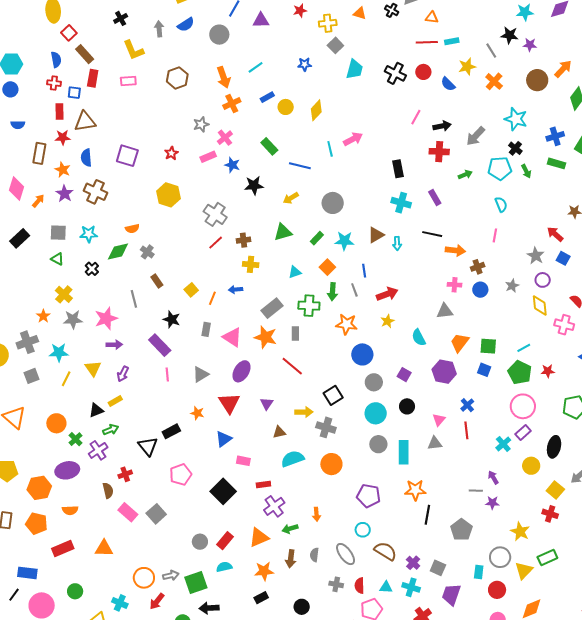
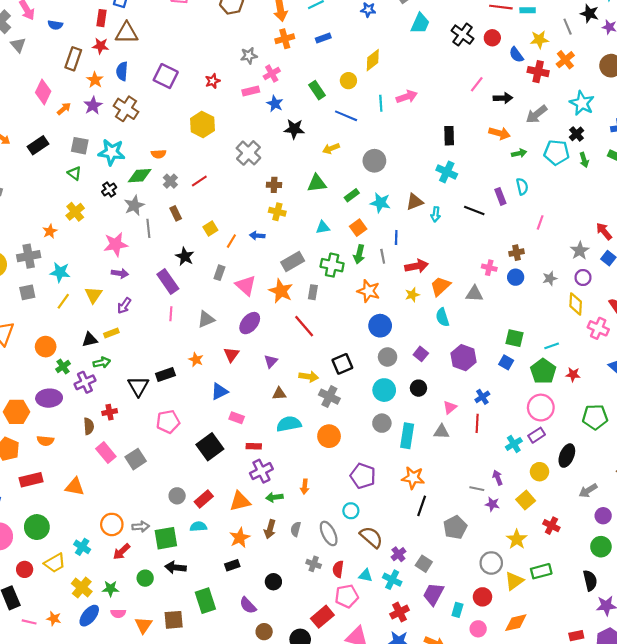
yellow circle: (286, 107) -> (348, 81), moved
red cross: (439, 152) -> (538, 72), moved
purple rectangle: (435, 197) -> (500, 196), moved
cyan semicircle: (501, 204) -> (522, 186), moved
cyan star: (89, 234) -> (112, 152), size x1.4
red line: (216, 243) -> (199, 181), moved
orange arrow: (455, 250) -> (499, 133), moved
gray star: (73, 319) -> (134, 205), moved, turned -30
orange trapezoid: (460, 343) -> (440, 286), moved
red triangle: (229, 403) -> (231, 354), size x0.7
yellow square: (555, 490) -> (526, 500), moved
orange star: (264, 571) -> (240, 538), turned -30
cyan rectangle: (479, 572) -> (457, 610), moved
green circle: (75, 591) -> (37, 527), size x1.5

